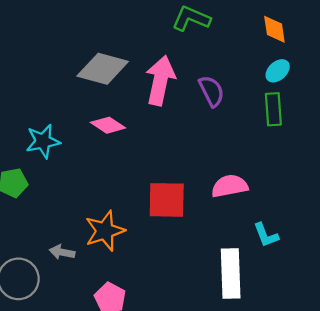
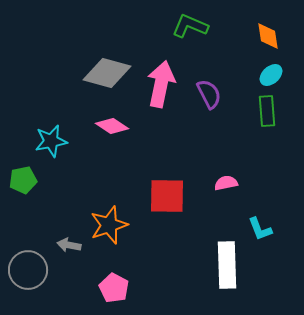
pink semicircle: (230, 186) -> (226, 183), size x0.7

